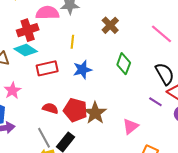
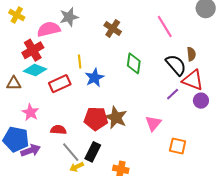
pink line: (162, 34) -> (165, 27), turned 30
yellow line: (72, 42) -> (80, 61), moved
purple line: (155, 102) -> (173, 94), turned -64
red semicircle: (50, 108) -> (58, 130), moved

